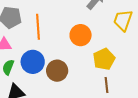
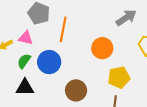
brown circle: (57, 71) -> (76, 90), moved

